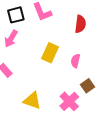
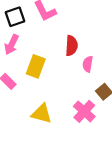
red semicircle: (80, 24) -> (72, 46), moved
yellow rectangle: (50, 53) -> (36, 66), moved

